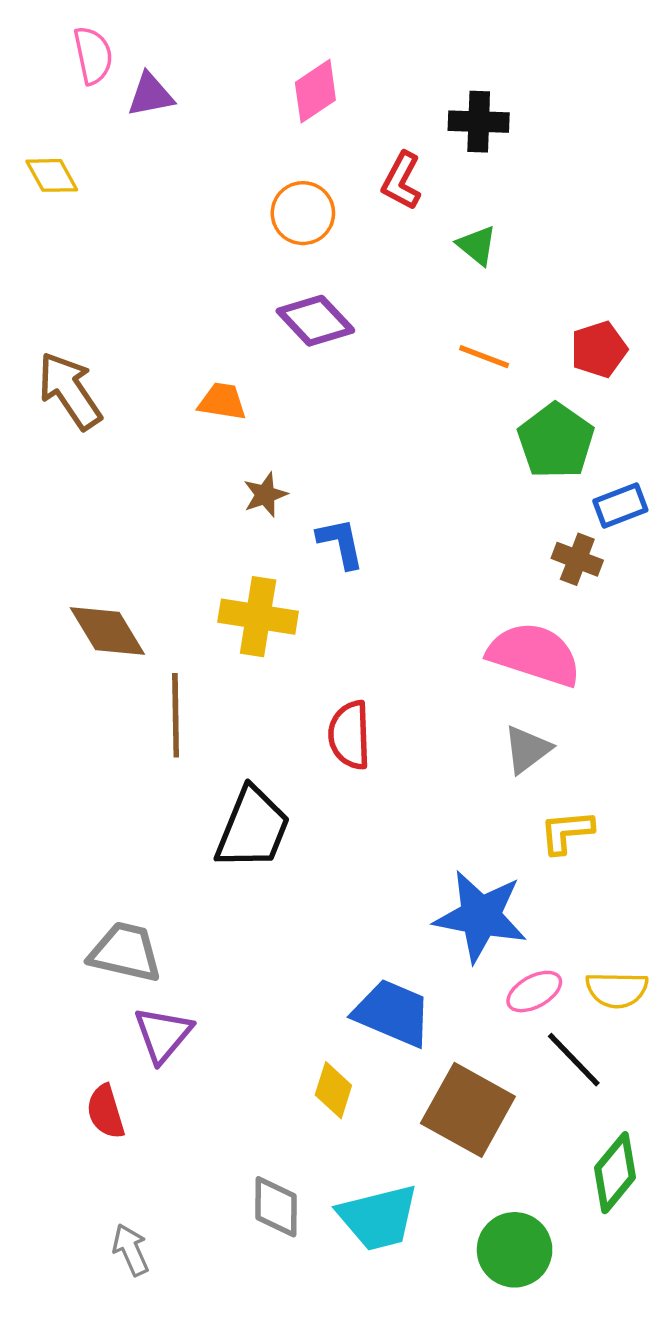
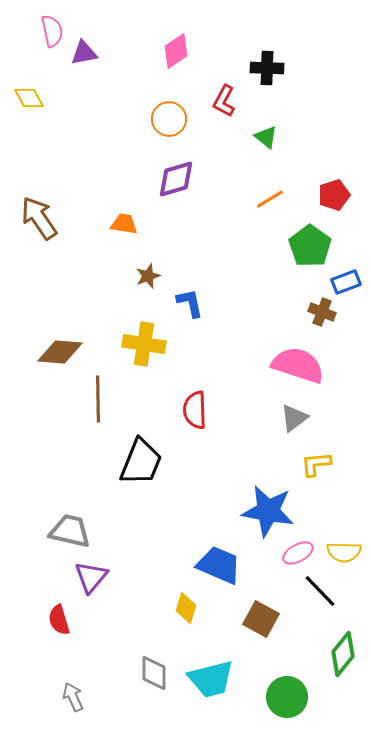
purple diamond: (315, 321) -> (176, 179), turned -63
orange line: (484, 357) -> (270, 199), turned -52
brown diamond: (107, 631) -> (60, 352), turned -54
brown square: (468, 1110) -> (261, 619), size x0.7

